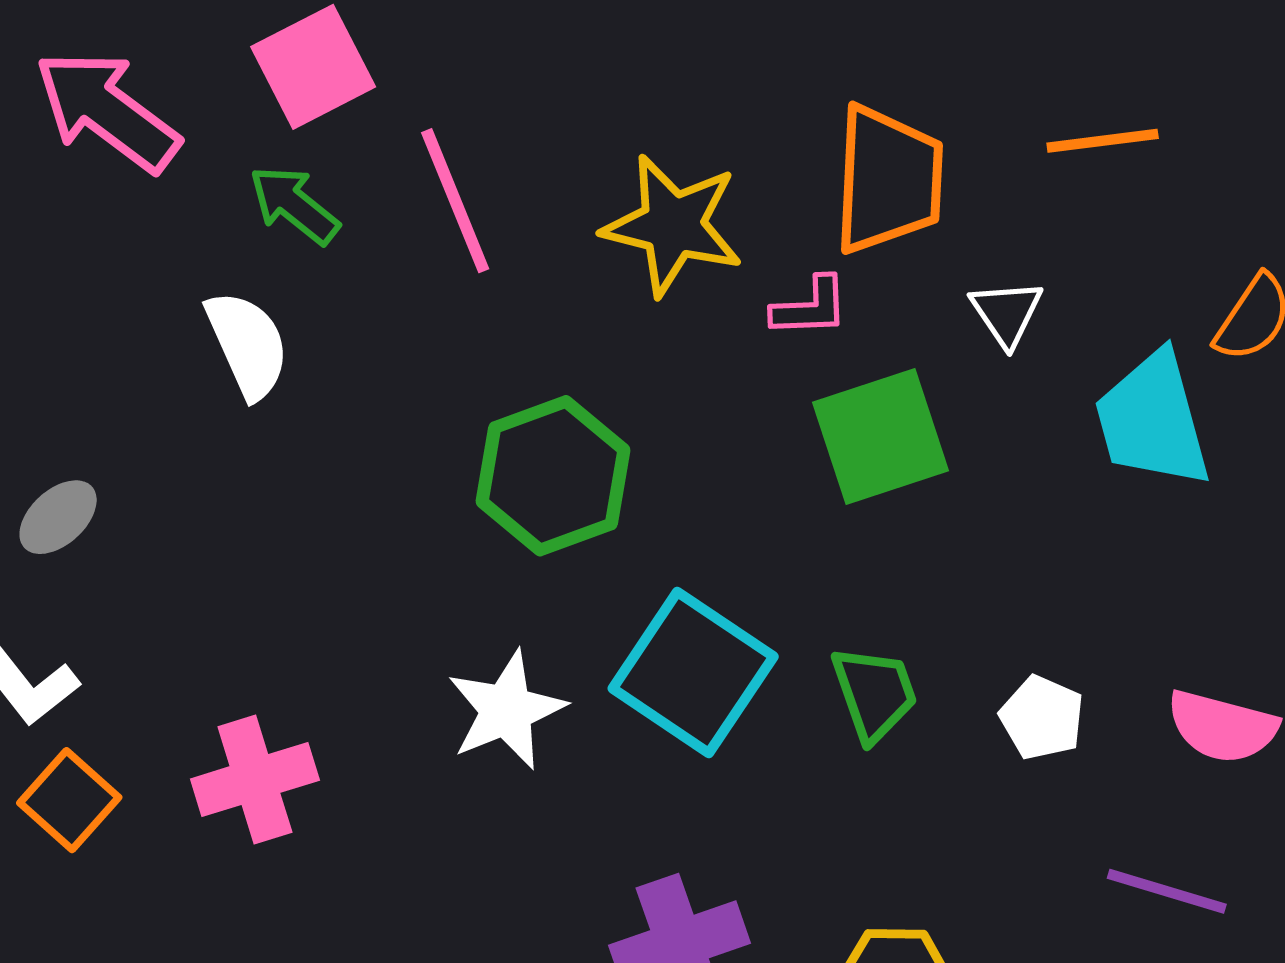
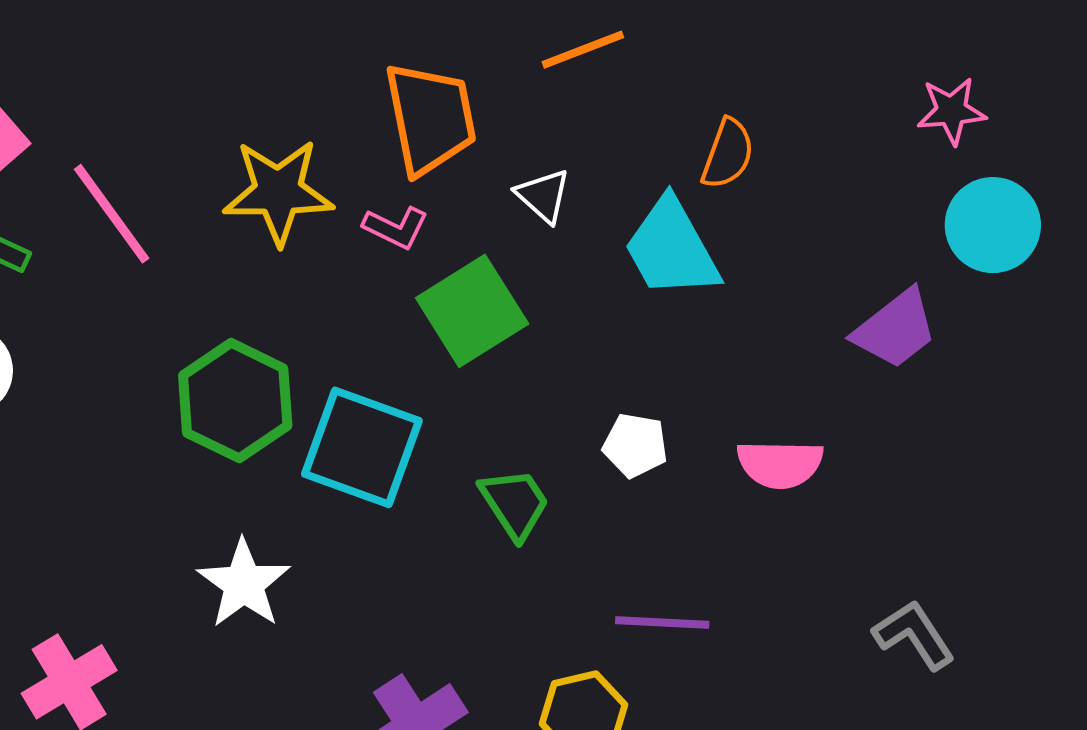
pink L-shape: (810, 307) -> (396, 228), turned 42
cyan square: (693, 673) -> (362, 447), moved
white pentagon: (1042, 718) -> (635, 445), moved
purple line: (1167, 891) -> (662, 622), moved

